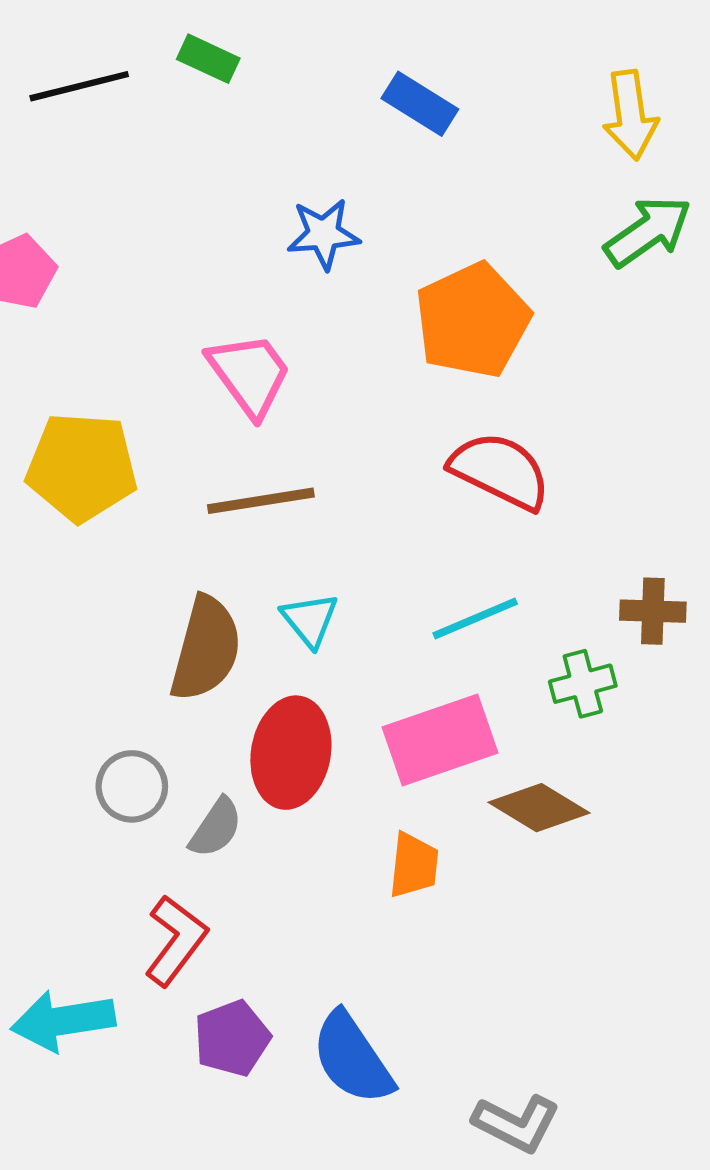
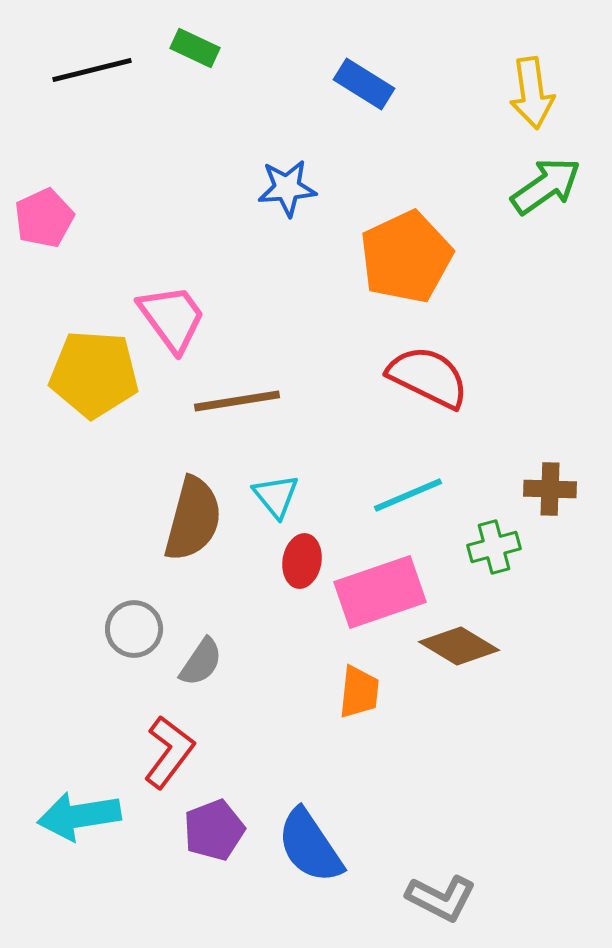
pink trapezoid: (250, 374) -> (172, 318), moved
red ellipse: (291, 753) -> (302, 561), moved, size x0.6

